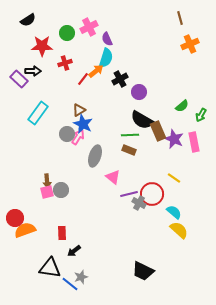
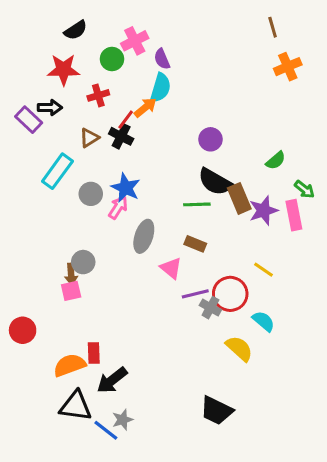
black semicircle: (28, 20) -> (76, 30), moved
green circle: (67, 33) -> (112, 59), moved
black cross: (120, 79) -> (121, 136), moved, turned -35
brown triangle: (79, 110) -> (89, 138), moved
green arrow: (201, 115) -> (304, 189), moved, turned -80
gray circle: (67, 134) -> (91, 194), moved
purple star: (174, 139) -> (264, 211), turned 30
brown rectangle: (129, 150) -> (195, 244), moved
gray circle: (61, 190) -> (83, 262), moved
orange semicircle: (25, 230) -> (70, 365), moved
yellow semicircle: (179, 230) -> (239, 348), moved
black arrow: (74, 251) -> (112, 380), size x1.5

